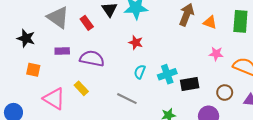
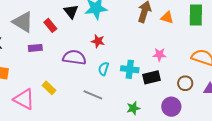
purple rectangle: (62, 51) -> (35, 48), moved
pink star: (216, 54) -> (159, 55), moved
purple semicircle: (92, 59) -> (74, 57), moved
cyan cross: (167, 74) -> (130, 69), turned 30

